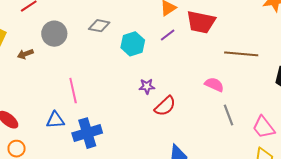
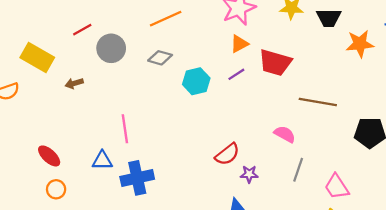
gray circle: (54, 34) -> (111, 48), moved
purple star: (147, 86) -> (249, 174), moved
gray line: (229, 115) -> (298, 170), turned 35

